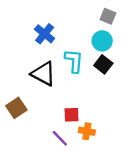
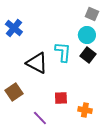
blue cross: (45, 34) -> (14, 28), moved
orange cross: (87, 131) -> (85, 110), moved
purple line: (60, 138) -> (40, 118), moved

